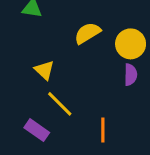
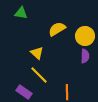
yellow triangle: (44, 70) -> (37, 53), moved

